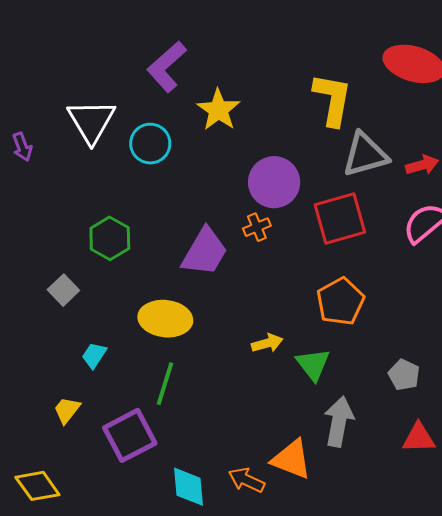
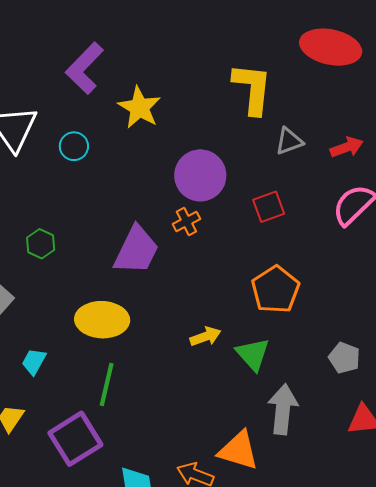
cyan circle: (150, 144) -> (74, 146), size x0.7
gray triangle: (365, 155) -> (289, 141), size x0.6
red square: (340, 219) -> (269, 207), size x0.6
green hexagon: (110, 238) -> (41, 244), size x0.7

